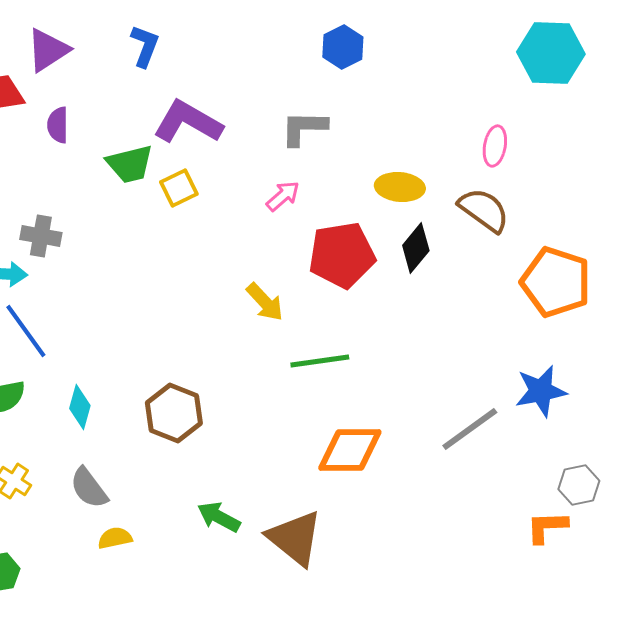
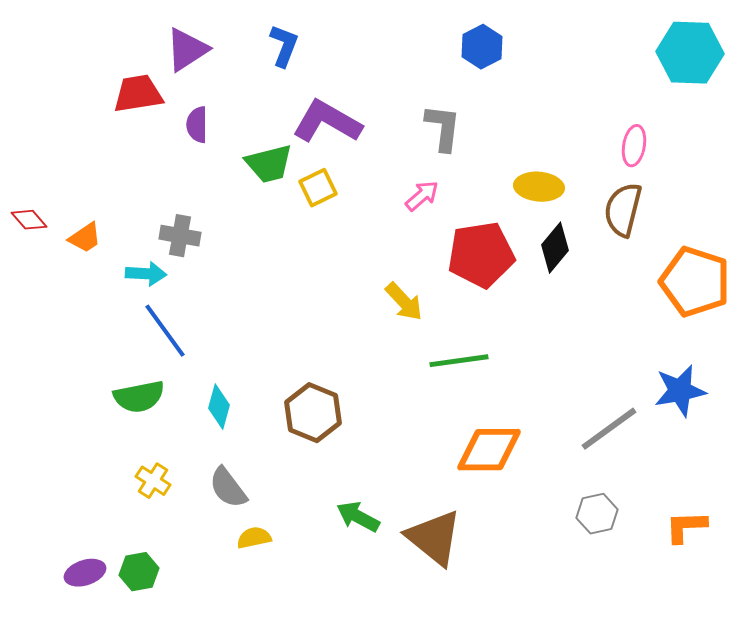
gray L-shape: (304, 128) -> (443, 128), turned 96
brown semicircle: (484, 210) -> (623, 210), turned -112
gray hexagon: (579, 485) -> (597, 514), moved

